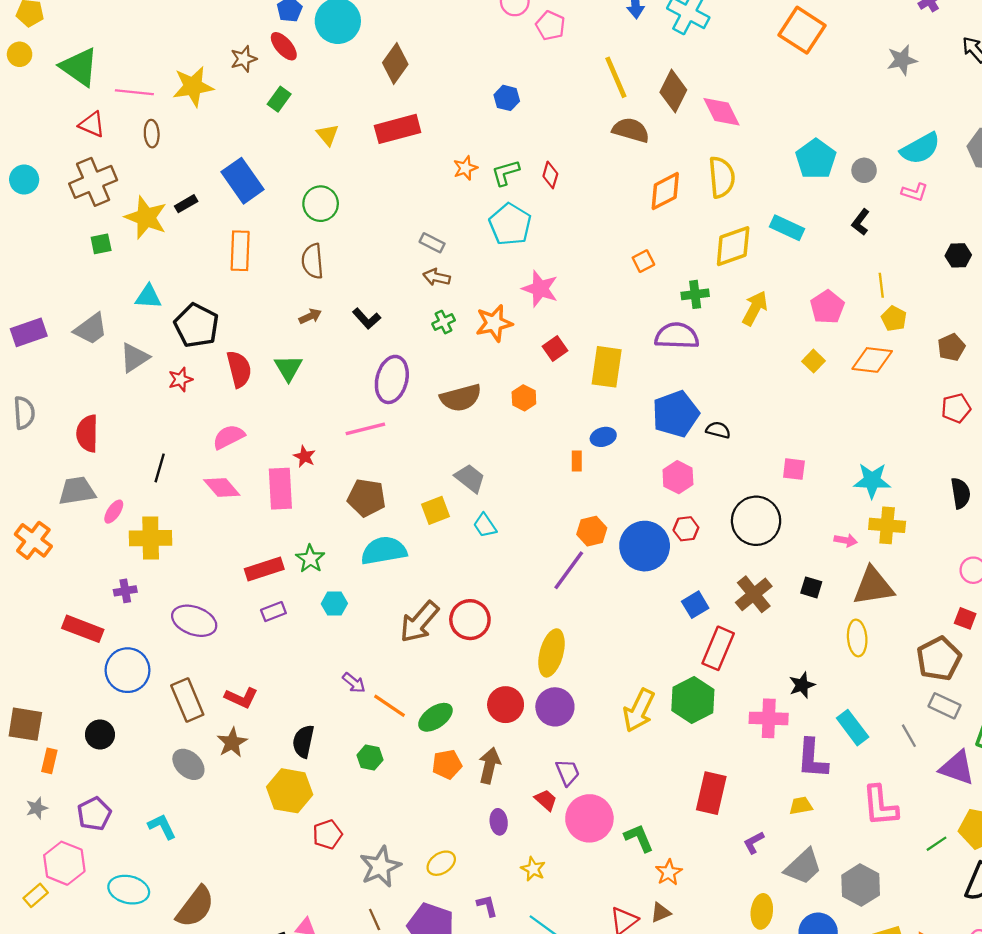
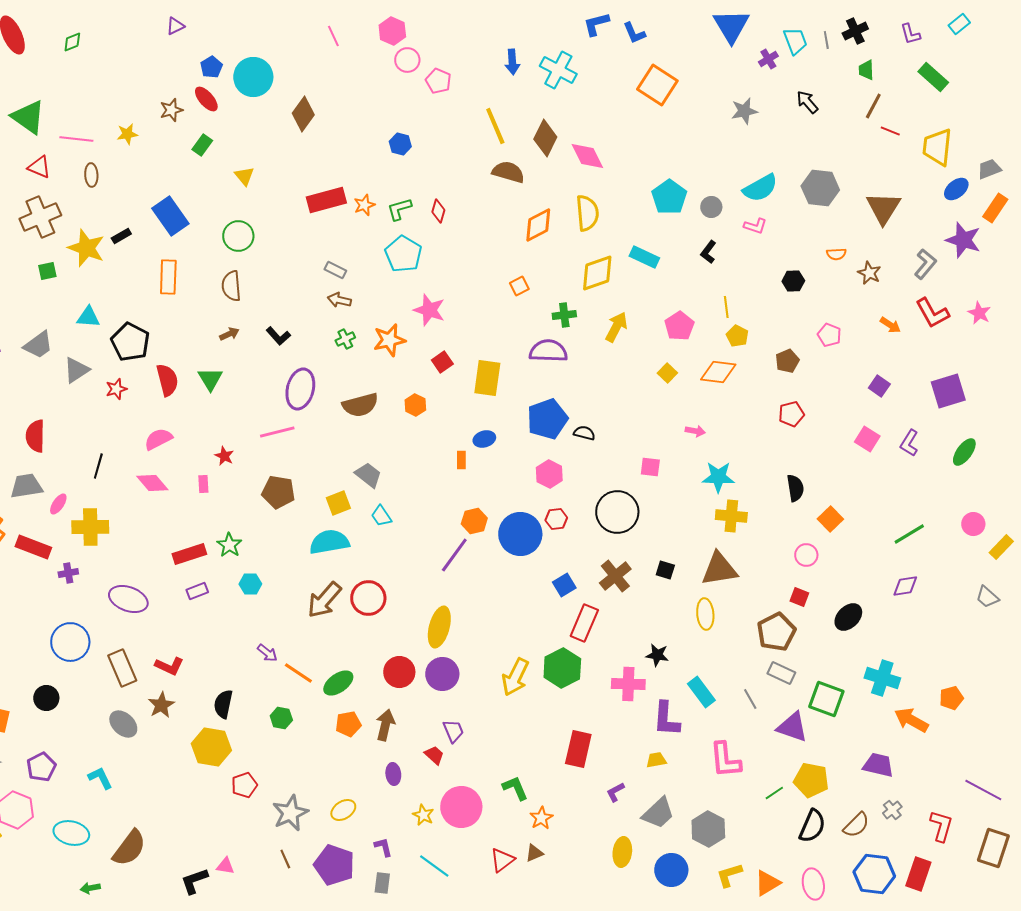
yellow star: (193, 86) -> (127, 134), size x0.6
red rectangle: (398, 129) -> (326, 200), moved
pink rectangle: (280, 489) -> (203, 484), size x0.5
pink arrow: (846, 540) -> (695, 431), moved
cyan semicircle: (384, 551) -> (329, 542), moved
red rectangle: (83, 629) -> (33, 547), moved
black star: (802, 685) -> (657, 655), turned 30
pink circle: (589, 818) -> (461, 807), moved

